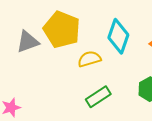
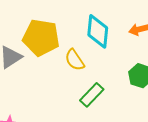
yellow semicircle: (89, 59) -> (75, 60), turned -95

